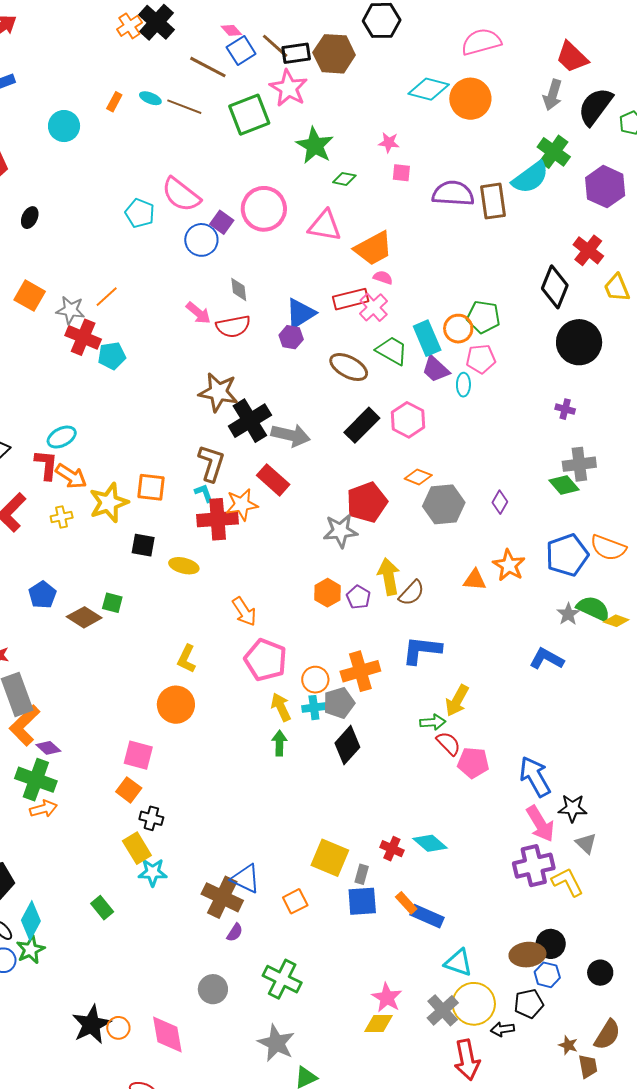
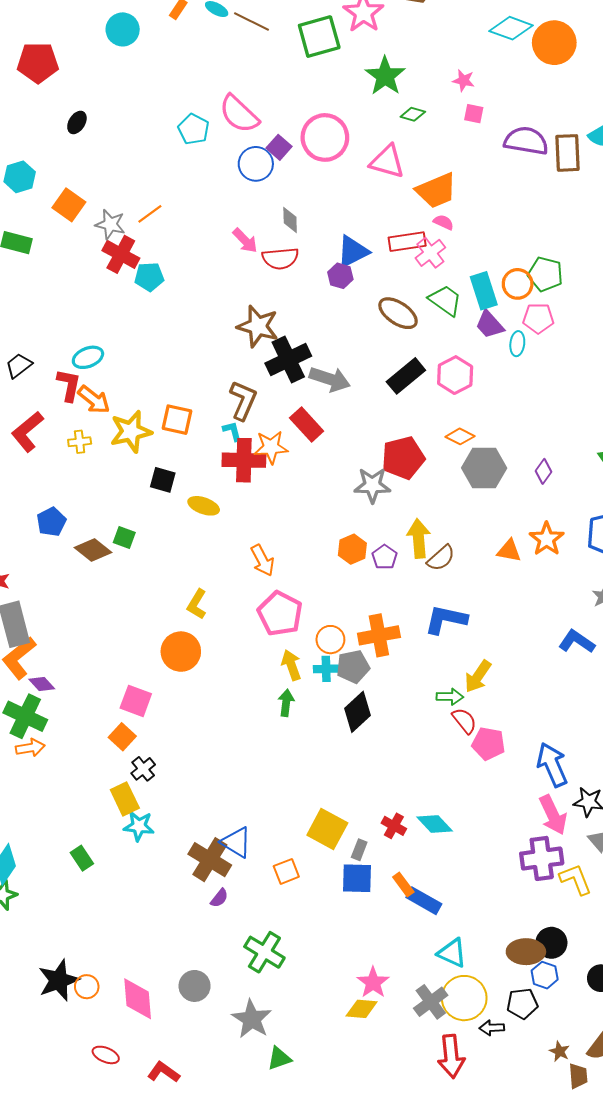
black cross: (151, 818) -> (143, 769), turned 30
gray circle: (213, 989) -> (195, 986), moved

